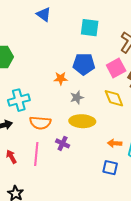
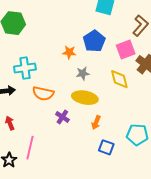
blue pentagon: (84, 64) -> (94, 41), turned 30
orange arrow: (115, 143) -> (96, 123), moved, turned -80
pink line: (36, 154) -> (30, 148), moved

